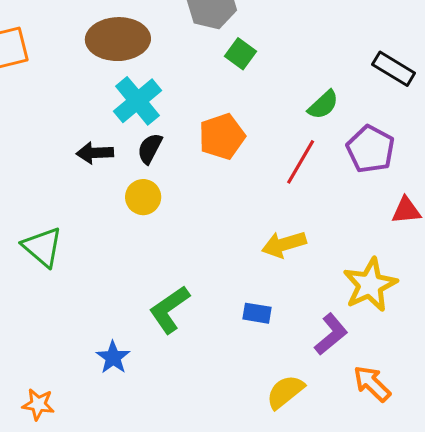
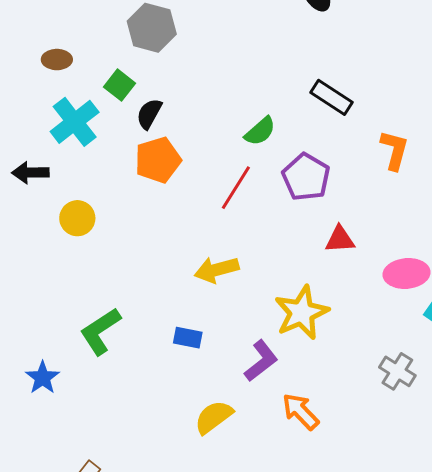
brown ellipse: (118, 39) -> (57, 60), size x0.5
green square: (241, 54) -> (119, 85), moved
black semicircle: (150, 149) -> (149, 114), moved

